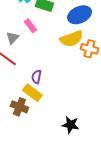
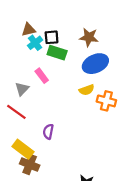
yellow semicircle: (71, 39) -> (87, 90), size x0.6
yellow rectangle: (32, 93) -> (23, 149), moved

